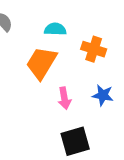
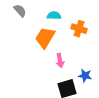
blue star: (103, 95) -> (85, 76), moved

